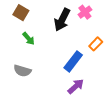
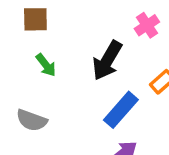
brown square: (21, 13) -> (35, 19), turned -35
black arrow: (62, 20) -> (107, 60), moved

